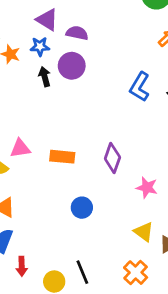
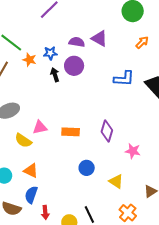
purple triangle: (47, 20) -> (99, 38), moved
blue L-shape: (140, 87) -> (124, 79), turned -115
yellow triangle: (144, 232) -> (116, 181), moved

